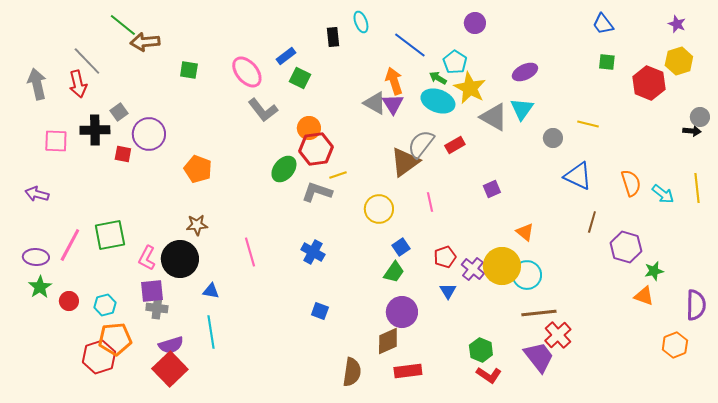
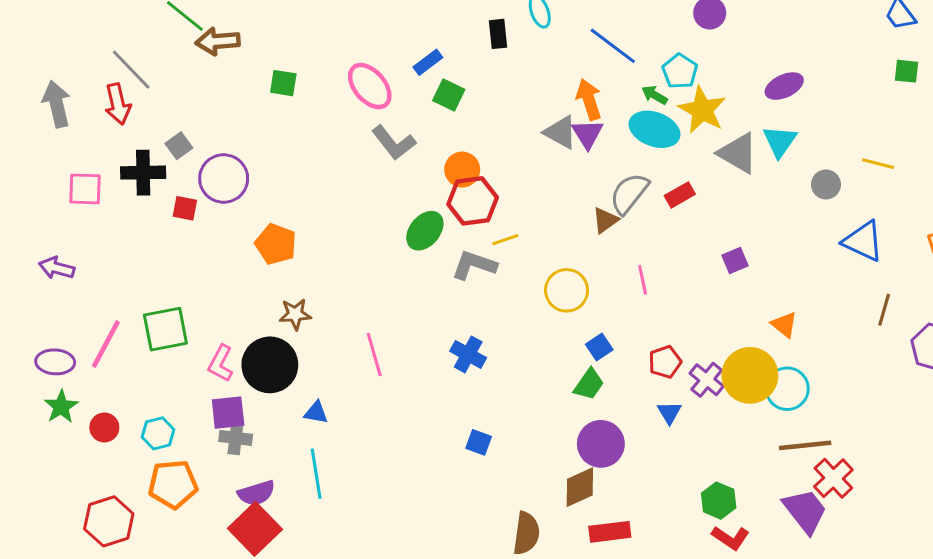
brown triangle: (405, 162) -> (605, 220), size x0.6
orange pentagon: (198, 169) -> (276, 244), moved
red hexagon: (99, 357) -> (109, 521), moved

